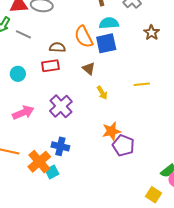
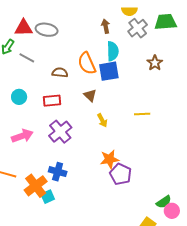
cyan semicircle: (109, 23) -> (113, 51), turned 90
red rectangle: (50, 66) -> (52, 101), moved

